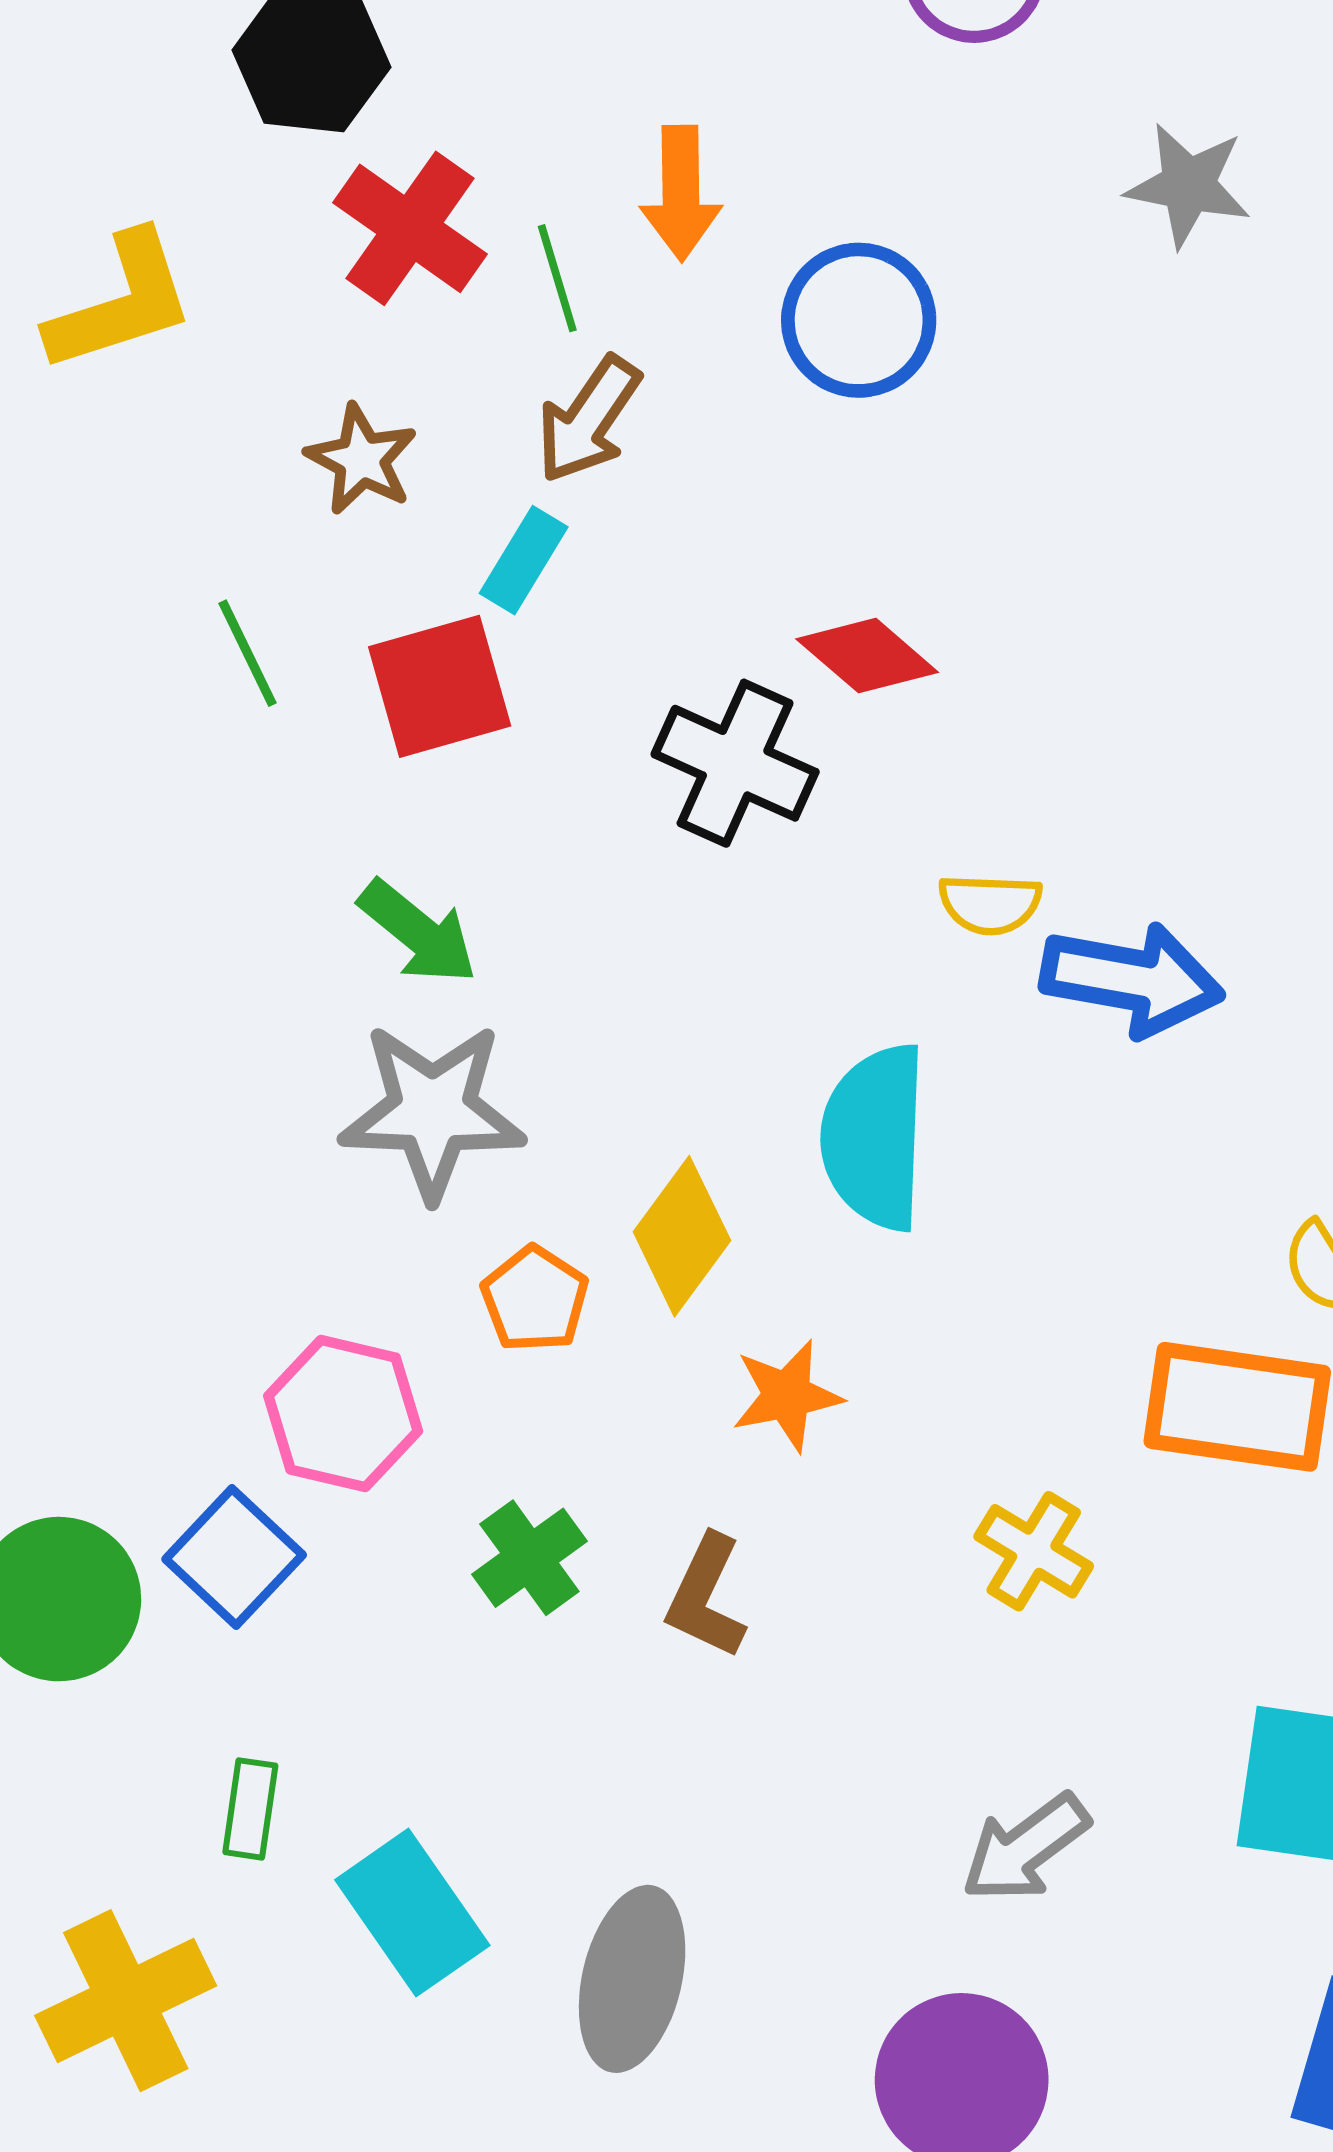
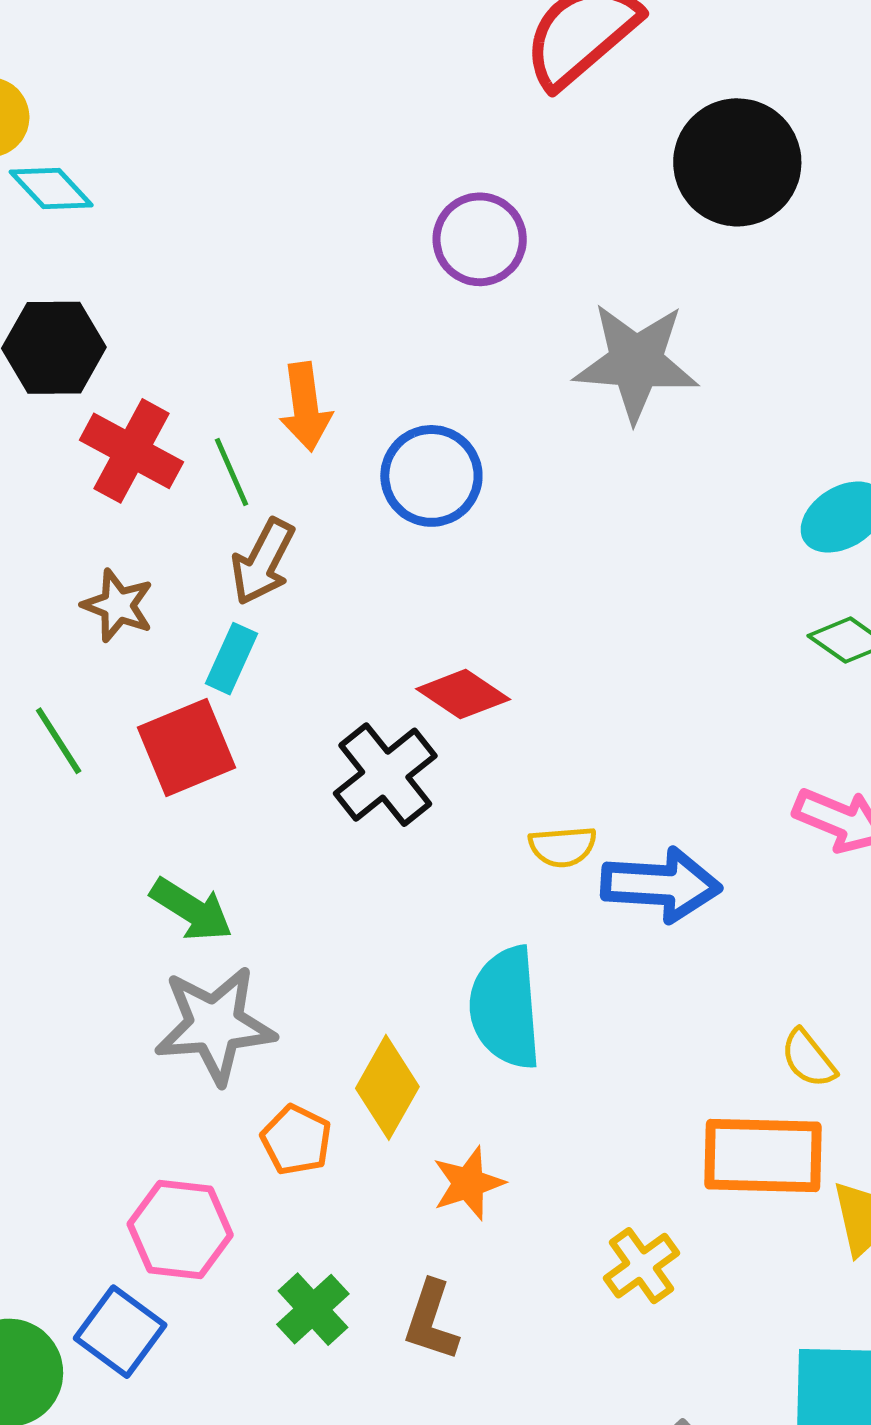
gray star: (1188, 185) -> (636, 362), size x1.5
black cross: (735, 763) -> (385, 775), turned 34
yellow cross: (1034, 1551) -> (641, 1266), turned 30

